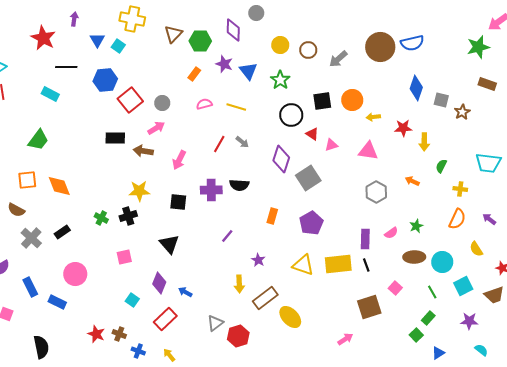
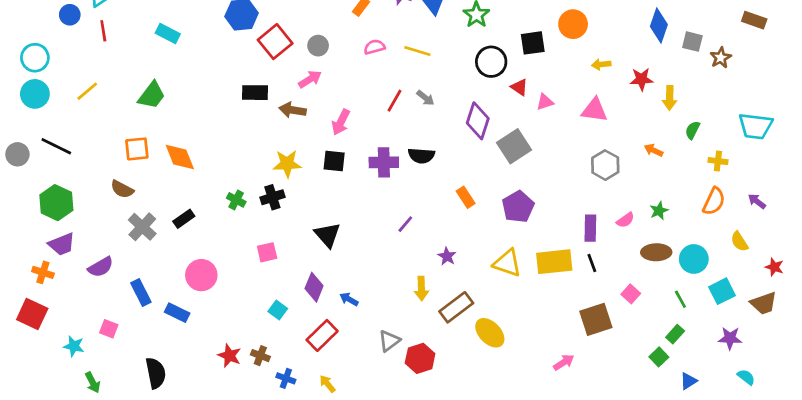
orange circle: (352, 100) -> (573, 24), moved
black square: (178, 202) -> (334, 161), moved
orange rectangle: (272, 216) -> (466, 197), turned -49

